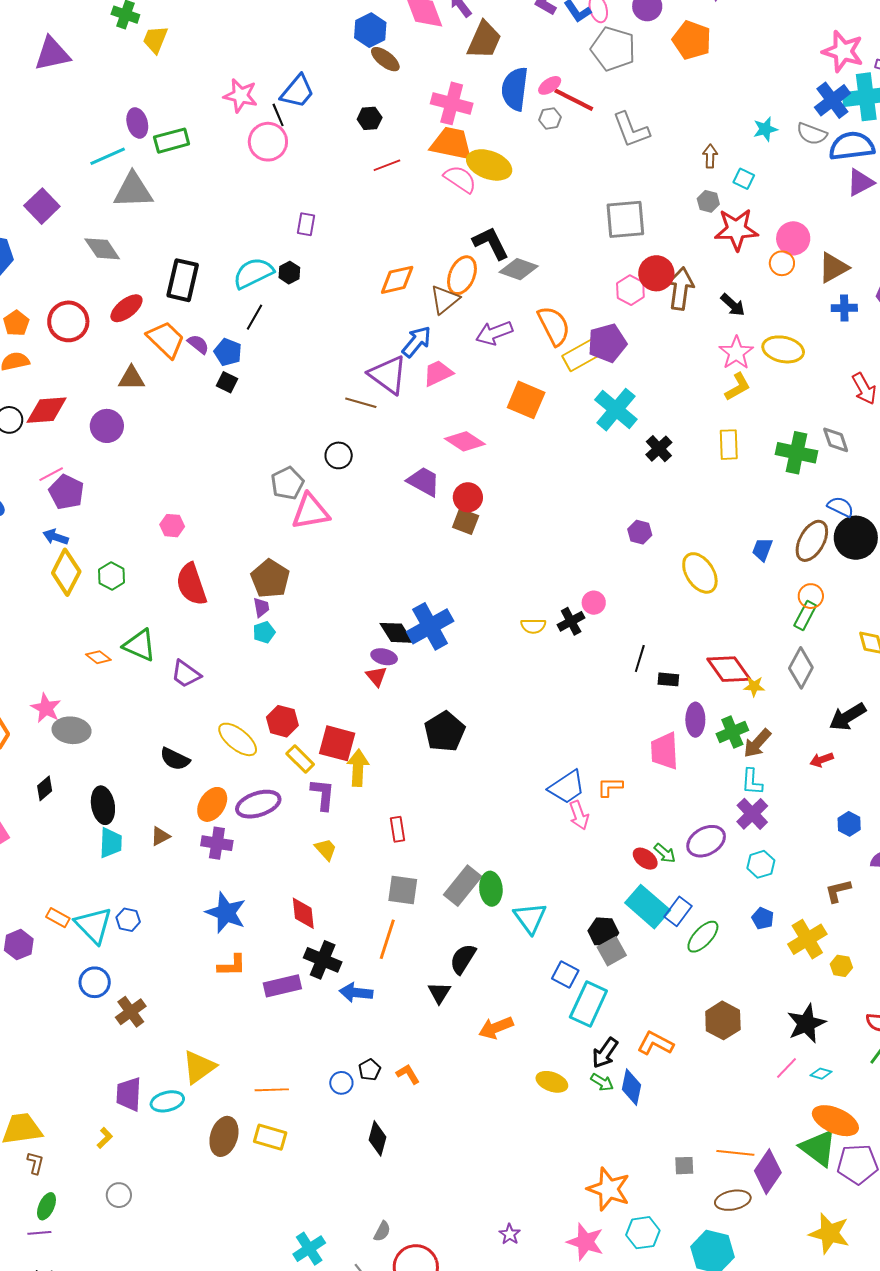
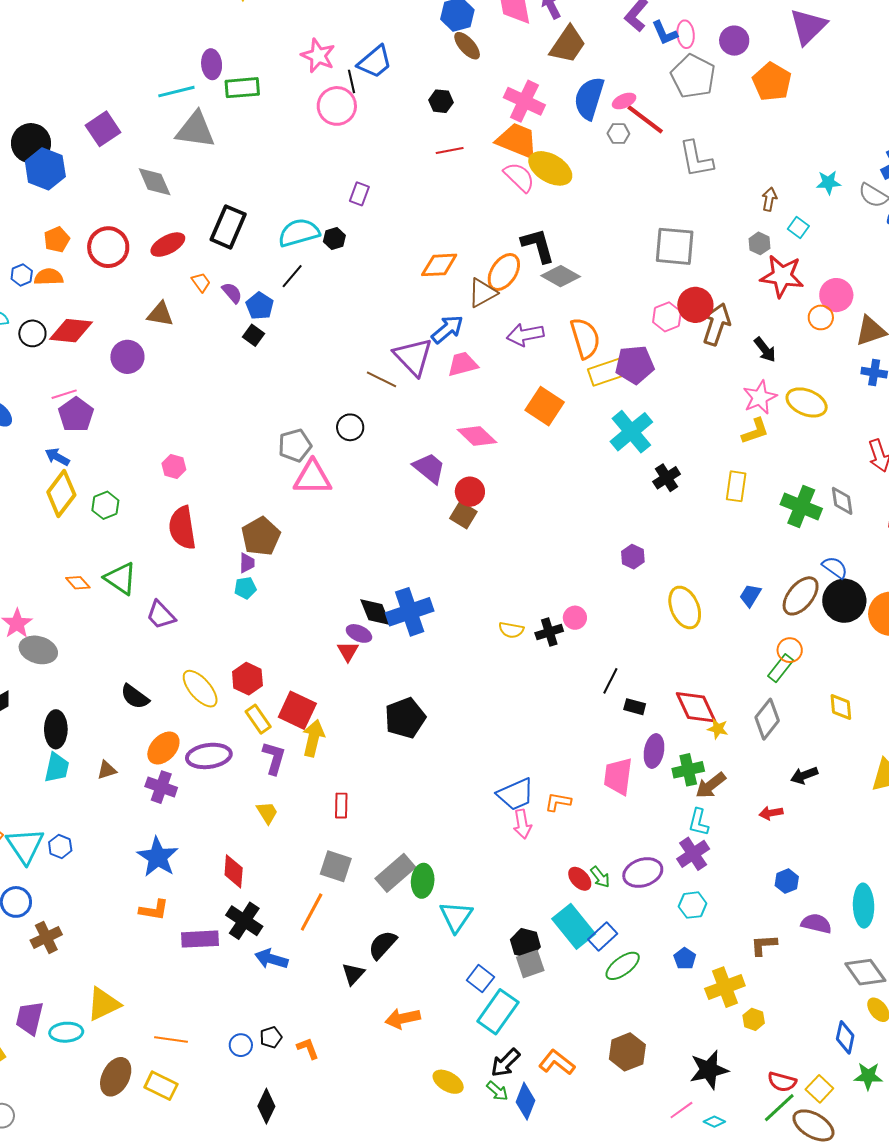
orange trapezoid: (166, 340) -> (201, 282), size x0.5
black arrow: (848, 717) -> (804, 775), size x0.7

